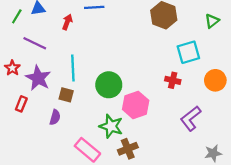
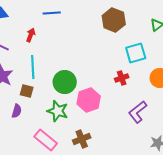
red arrow: (67, 22) -> (31, 35), moved
red cross: (173, 80) -> (122, 78), turned -32
green star: (111, 126) -> (58, 111), moved

